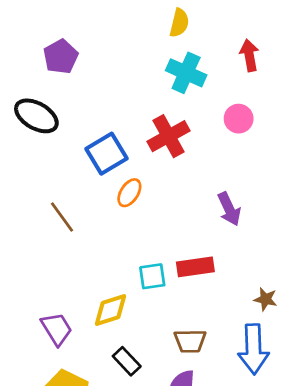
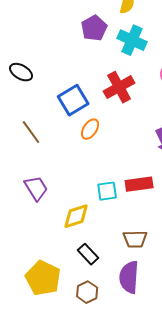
purple pentagon: (61, 57) -> (94, 28), moved
black ellipse: (36, 116) -> (21, 72), size x0.7
brown line: (62, 217) -> (31, 132), moved
purple trapezoid: (57, 329) -> (36, 188), moved

